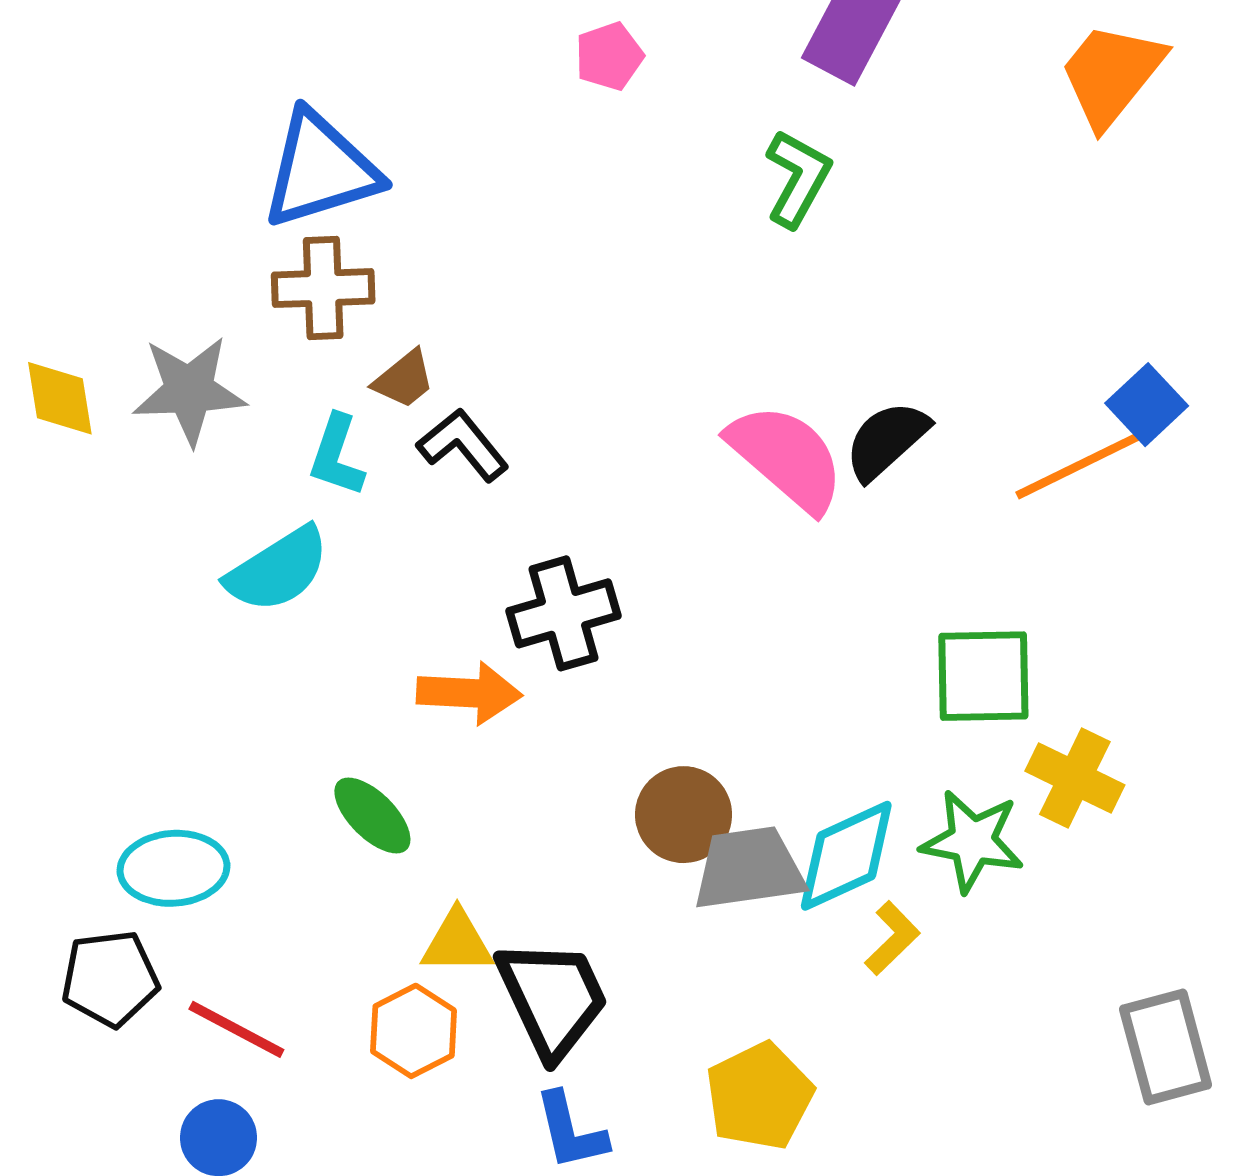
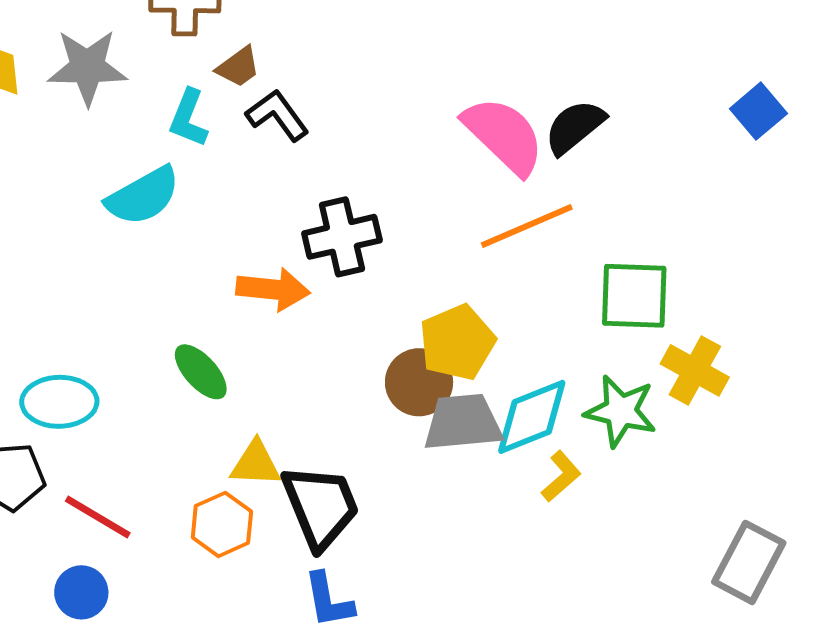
orange line: (1080, 465) -> (527, 226), moved
gray rectangle: (1166, 1047) -> (749, 562), turned 40
yellow pentagon: (759, 1096) -> (457, 342), moved

